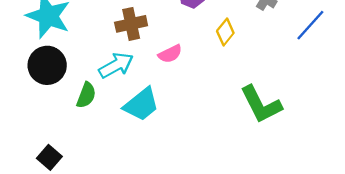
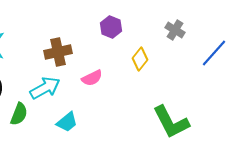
cyan trapezoid: (141, 104) -> (67, 122), size x0.7

